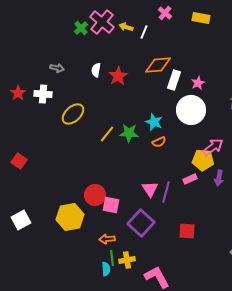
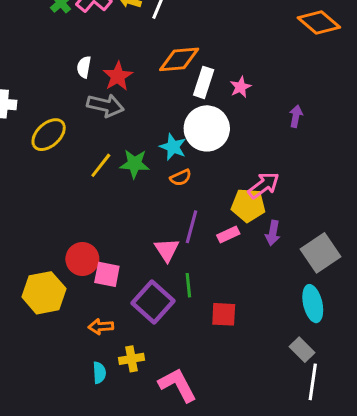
gray arrow: (57, 68) -> (105, 105), moved, size x1.6
white circle: (191, 110) -> (207, 128), moved
purple line: (166, 192) -> (191, 227), moved
green line: (112, 258) -> (188, 285), moved

